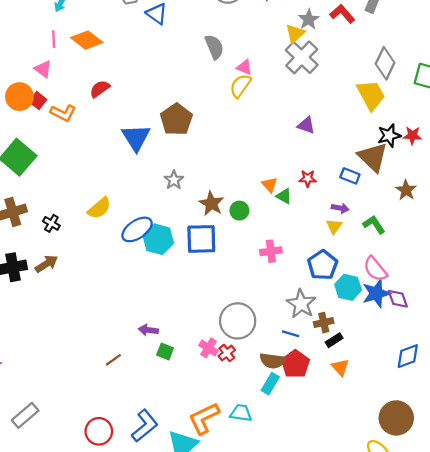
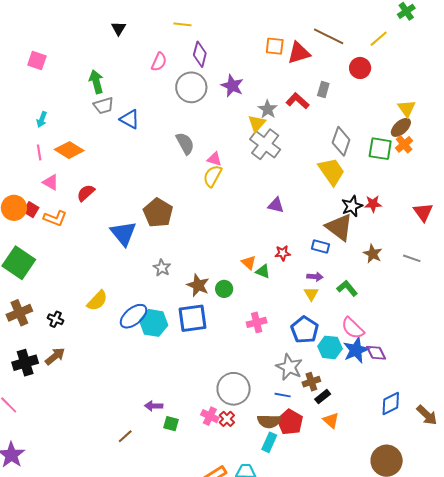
pink triangle: (43, 69) -> (51, 182), moved

